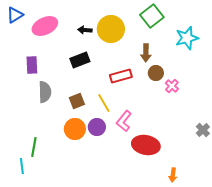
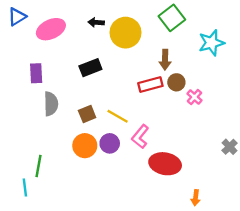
black arrow: (85, 30) -> (96, 22), moved
red rectangle: (121, 76) -> (150, 85), moved
yellow line: (104, 103) -> (118, 116), turned -30

